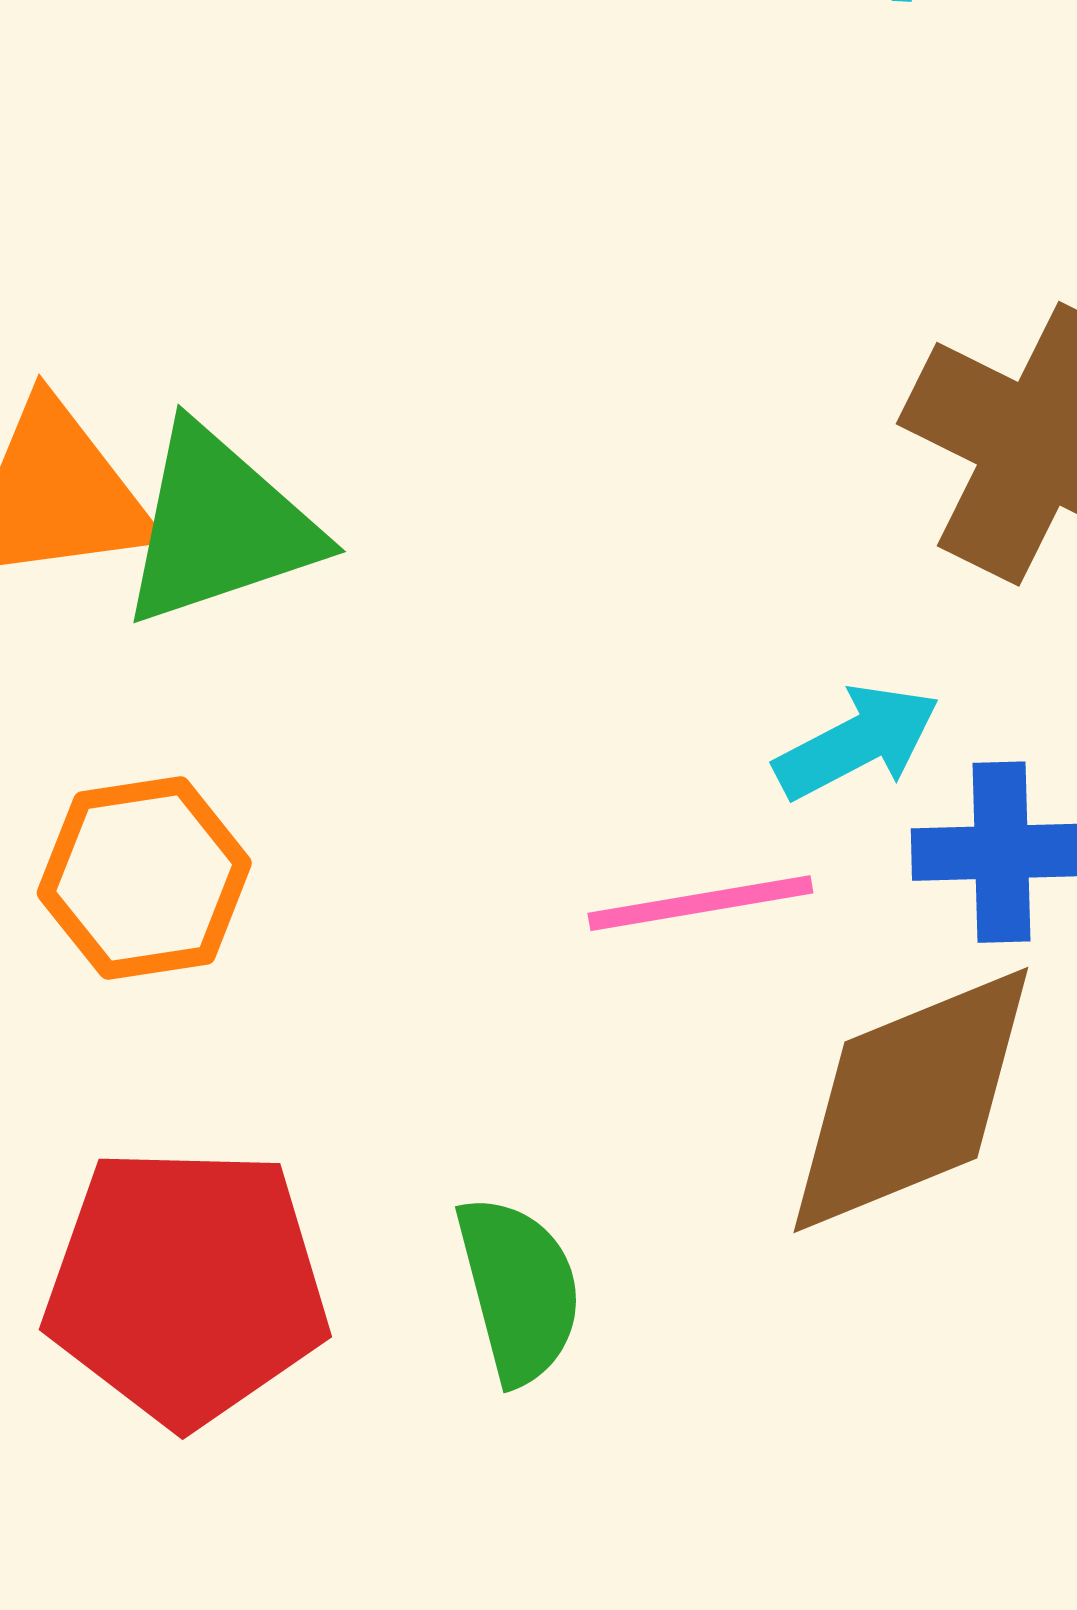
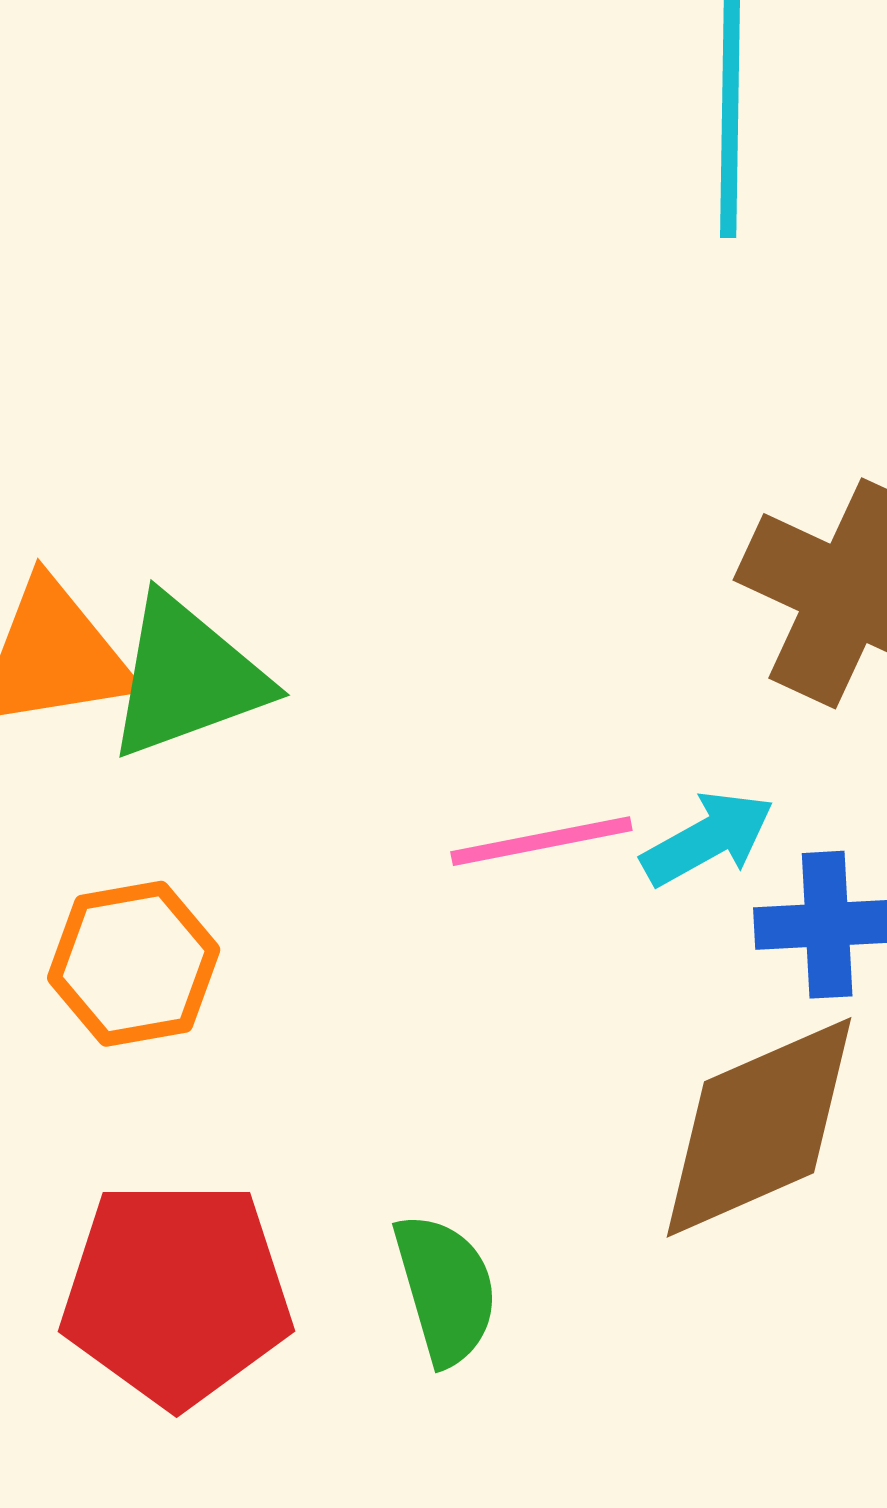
pink line: (700, 903) -> (541, 841), moved

